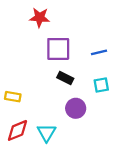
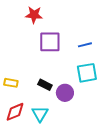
black rectangle: (65, 78) -> (45, 85), moved
cyan square: (101, 85) -> (87, 73), size x1.5

